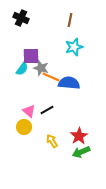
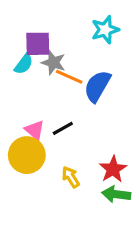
blue semicircle: (69, 83) -> (97, 86), turned -65
yellow circle: (24, 127) -> (27, 155), size x1.5
green arrow: (81, 152) -> (116, 194), turned 30

